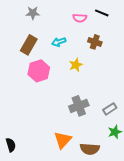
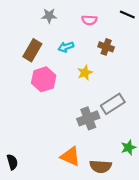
gray star: (33, 13) -> (49, 16), moved
black line: (102, 13) -> (127, 15), moved
gray rectangle: (110, 109) -> (113, 104), moved, size x1.5
orange triangle: (63, 140) -> (70, 156), turned -48

